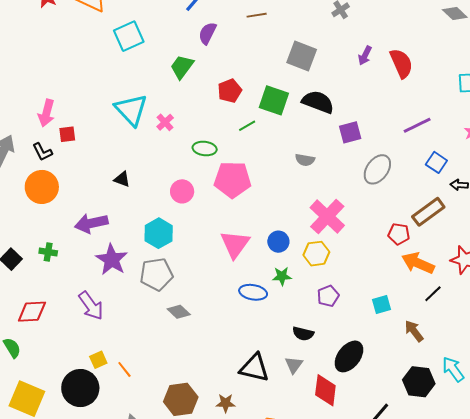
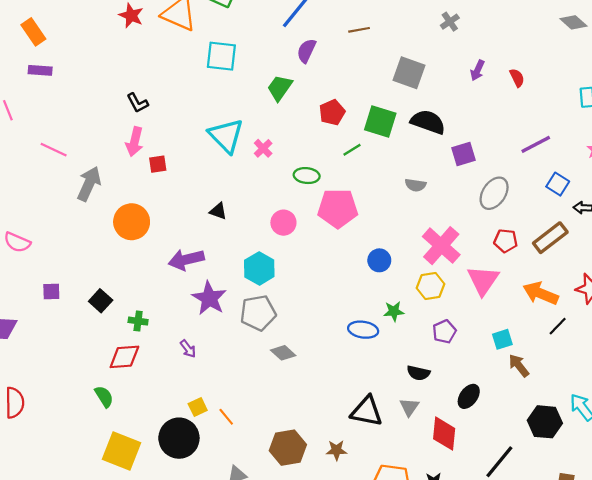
cyan square: (129, 36) -> (221, 56), turned 32
red semicircle: (401, 63) -> (517, 78), size x0.6
black L-shape: (42, 152) -> (138, 103), moved
red pentagon: (399, 234) -> (506, 241), moved
blue circle: (278, 242) -> (379, 260), moved
pink triangle: (235, 244) -> (483, 280), moved
green cross: (48, 252) -> (138, 321), moved
purple arrow: (91, 306) -> (188, 349), size x0.6
brown arrow: (414, 331) -> (519, 366), moved
black ellipse: (349, 356) -> (469, 396), size x0.7

